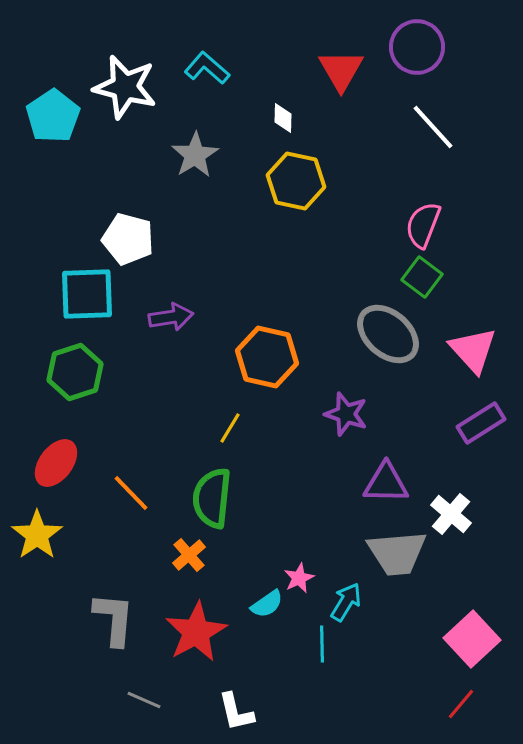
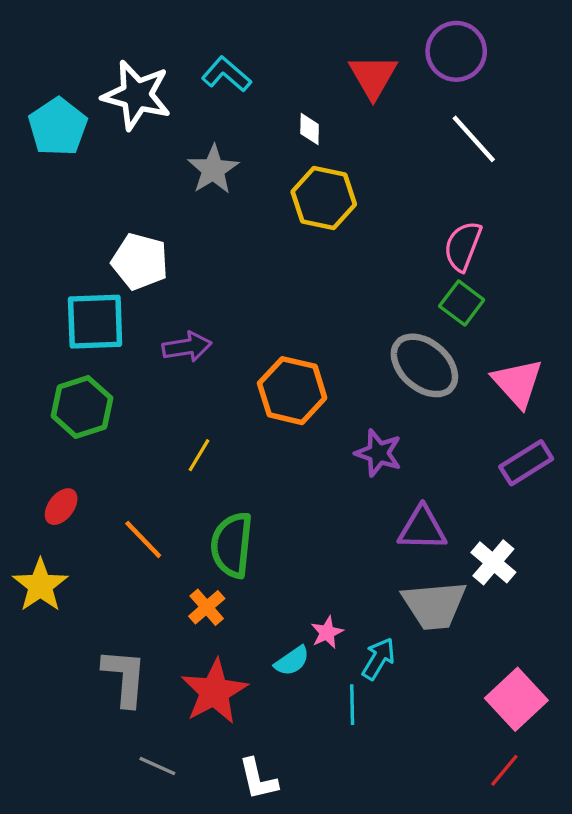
yellow line: (230, 428) -> (199, 455), moved
red ellipse: (56, 463) -> (61, 507), size x0.7

